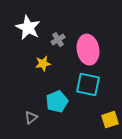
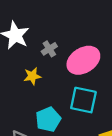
pink ellipse: (88, 50) -> (83, 60), turned 68

